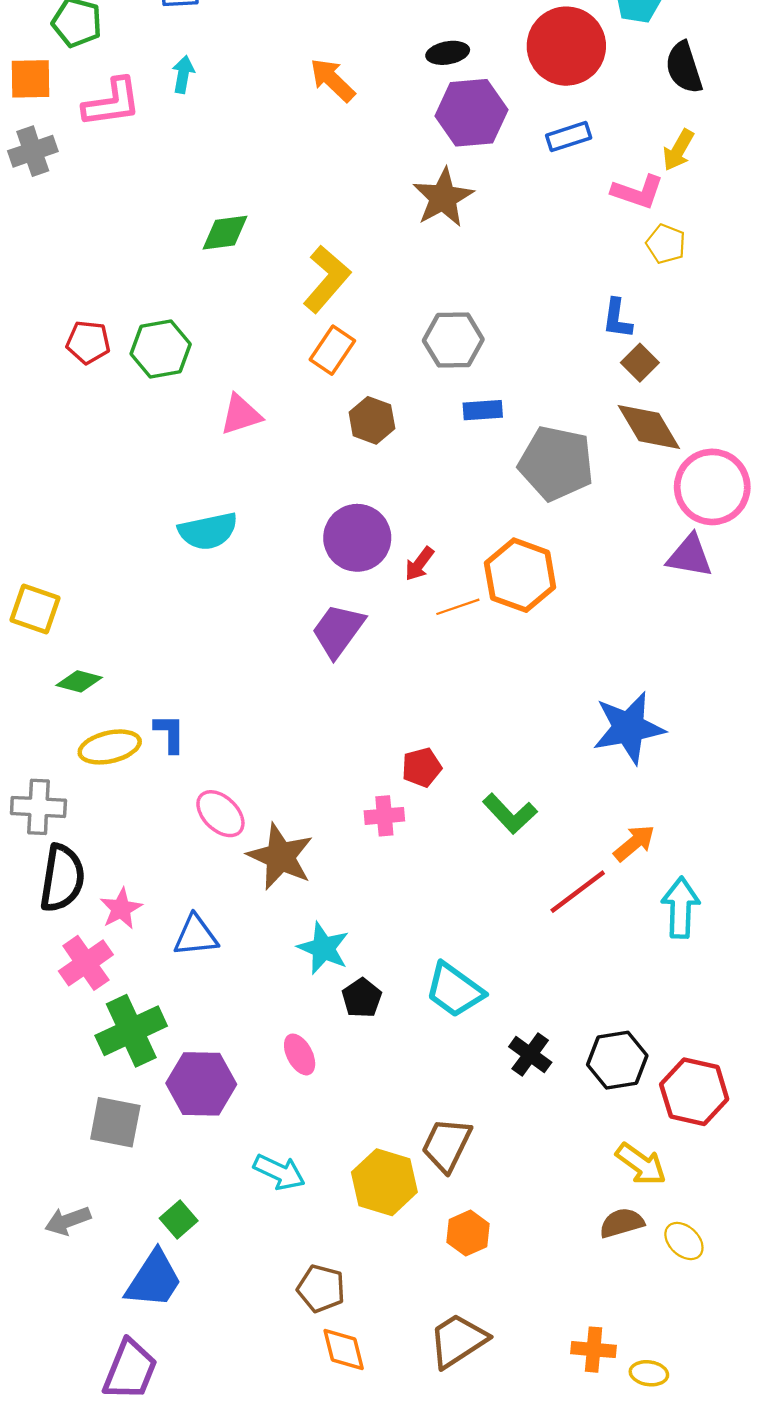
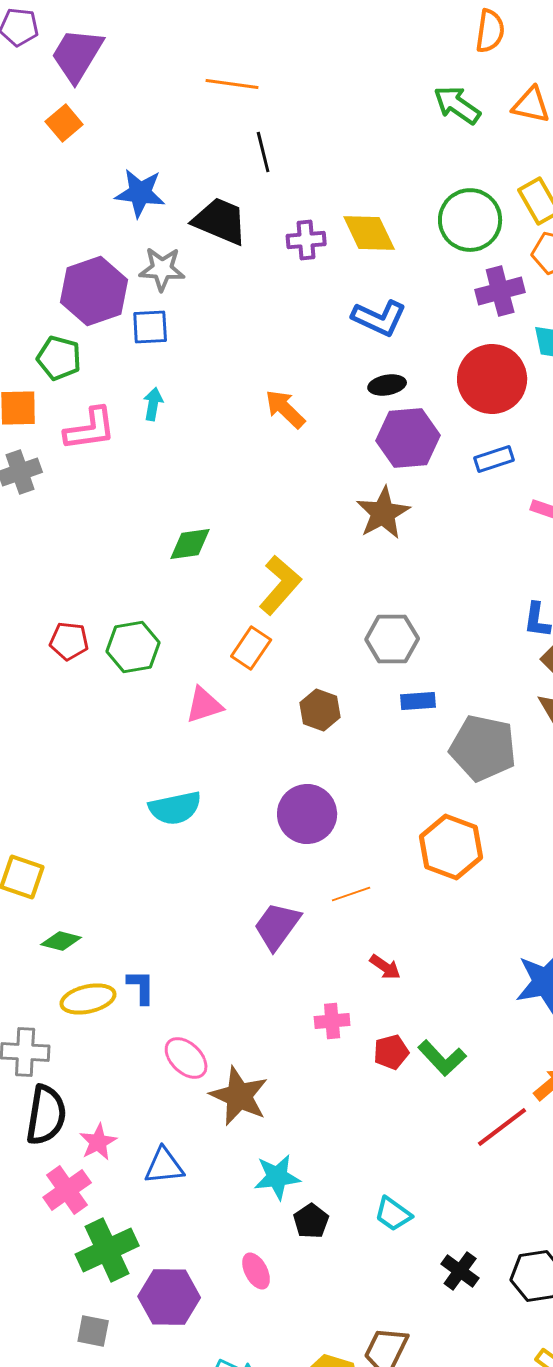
orange rectangle: (332, 350) -> (251, 648), moved
red arrow: (419, 564) -> (385, 967), moved, turned -92
orange line: (458, 607) -> (351, 894), moved
purple trapezoid: (338, 631) -> (277, 926), moved
red pentagon: (422, 767) -> (391, 1052), moved
pink cross: (384, 816) -> (332, 1021), moved
cyan star: (323, 948) -> (277, 1177), turned -30
cyan trapezoid: (454, 990) -> (393, 1214), size x0.7
gray square: (115, 1122) -> (93, 1331), size x0.7

